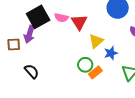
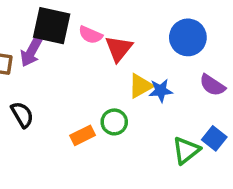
black square: (38, 17) -> (52, 26), turned 30
blue star: (111, 53) -> (161, 91), moved
orange rectangle: (95, 72) -> (83, 135), moved

